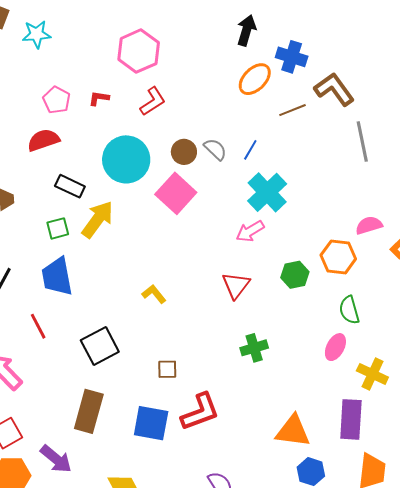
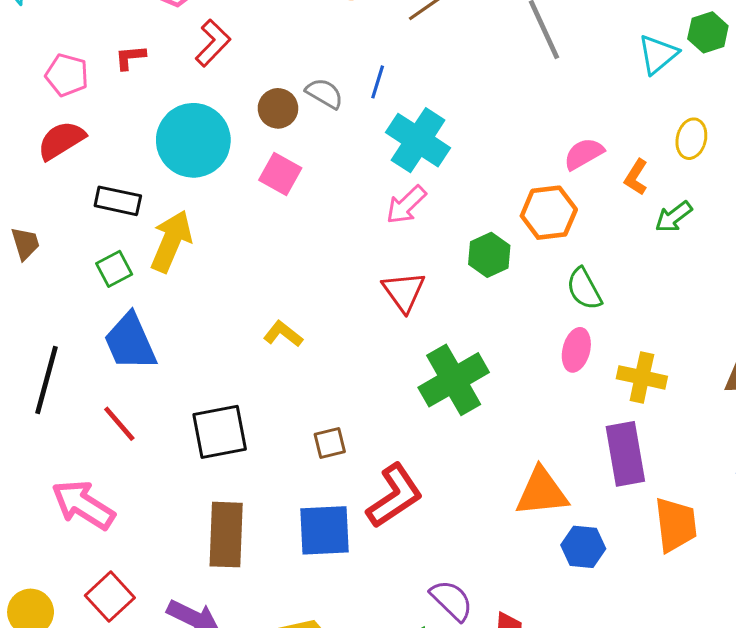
pink square: (176, 193) -> (280, 174), size x0.7
black square: (100, 346) -> (220, 432), turned 30
green cross: (254, 348) -> (454, 380), size x1.6

